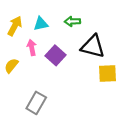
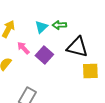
cyan triangle: (41, 24) -> (41, 27), moved, turned -32
pink arrow: (32, 47) -> (23, 48), turned -32

